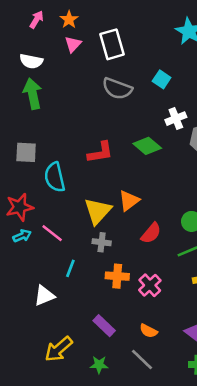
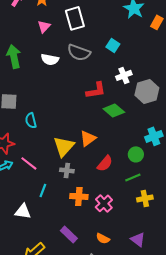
pink triangle: (73, 44) -> (44, 26), moved
white semicircle: (31, 61) -> (50, 59), moved
green diamond: (147, 146) -> (114, 110), moved
red L-shape: (100, 152) -> (96, 90), moved
cyan semicircle: (55, 177) -> (31, 120), size x0.7
white triangle: (44, 296) -> (23, 211), turned 30

